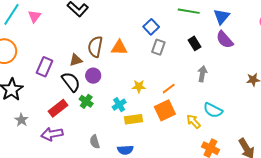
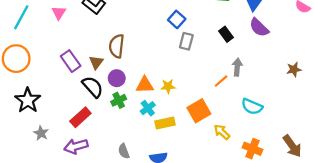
pink triangle: (34, 16) -> (59, 13), moved
orange triangle: (119, 48) -> (145, 85), moved
brown triangle: (76, 60) -> (96, 62), turned -32
purple rectangle: (44, 67) -> (71, 61), moved, turned -54
orange line: (169, 89) -> (221, 81), moved
green cross: (86, 101) -> (119, 100), moved, turned 32
yellow arrow: (193, 121) -> (222, 132), moved

